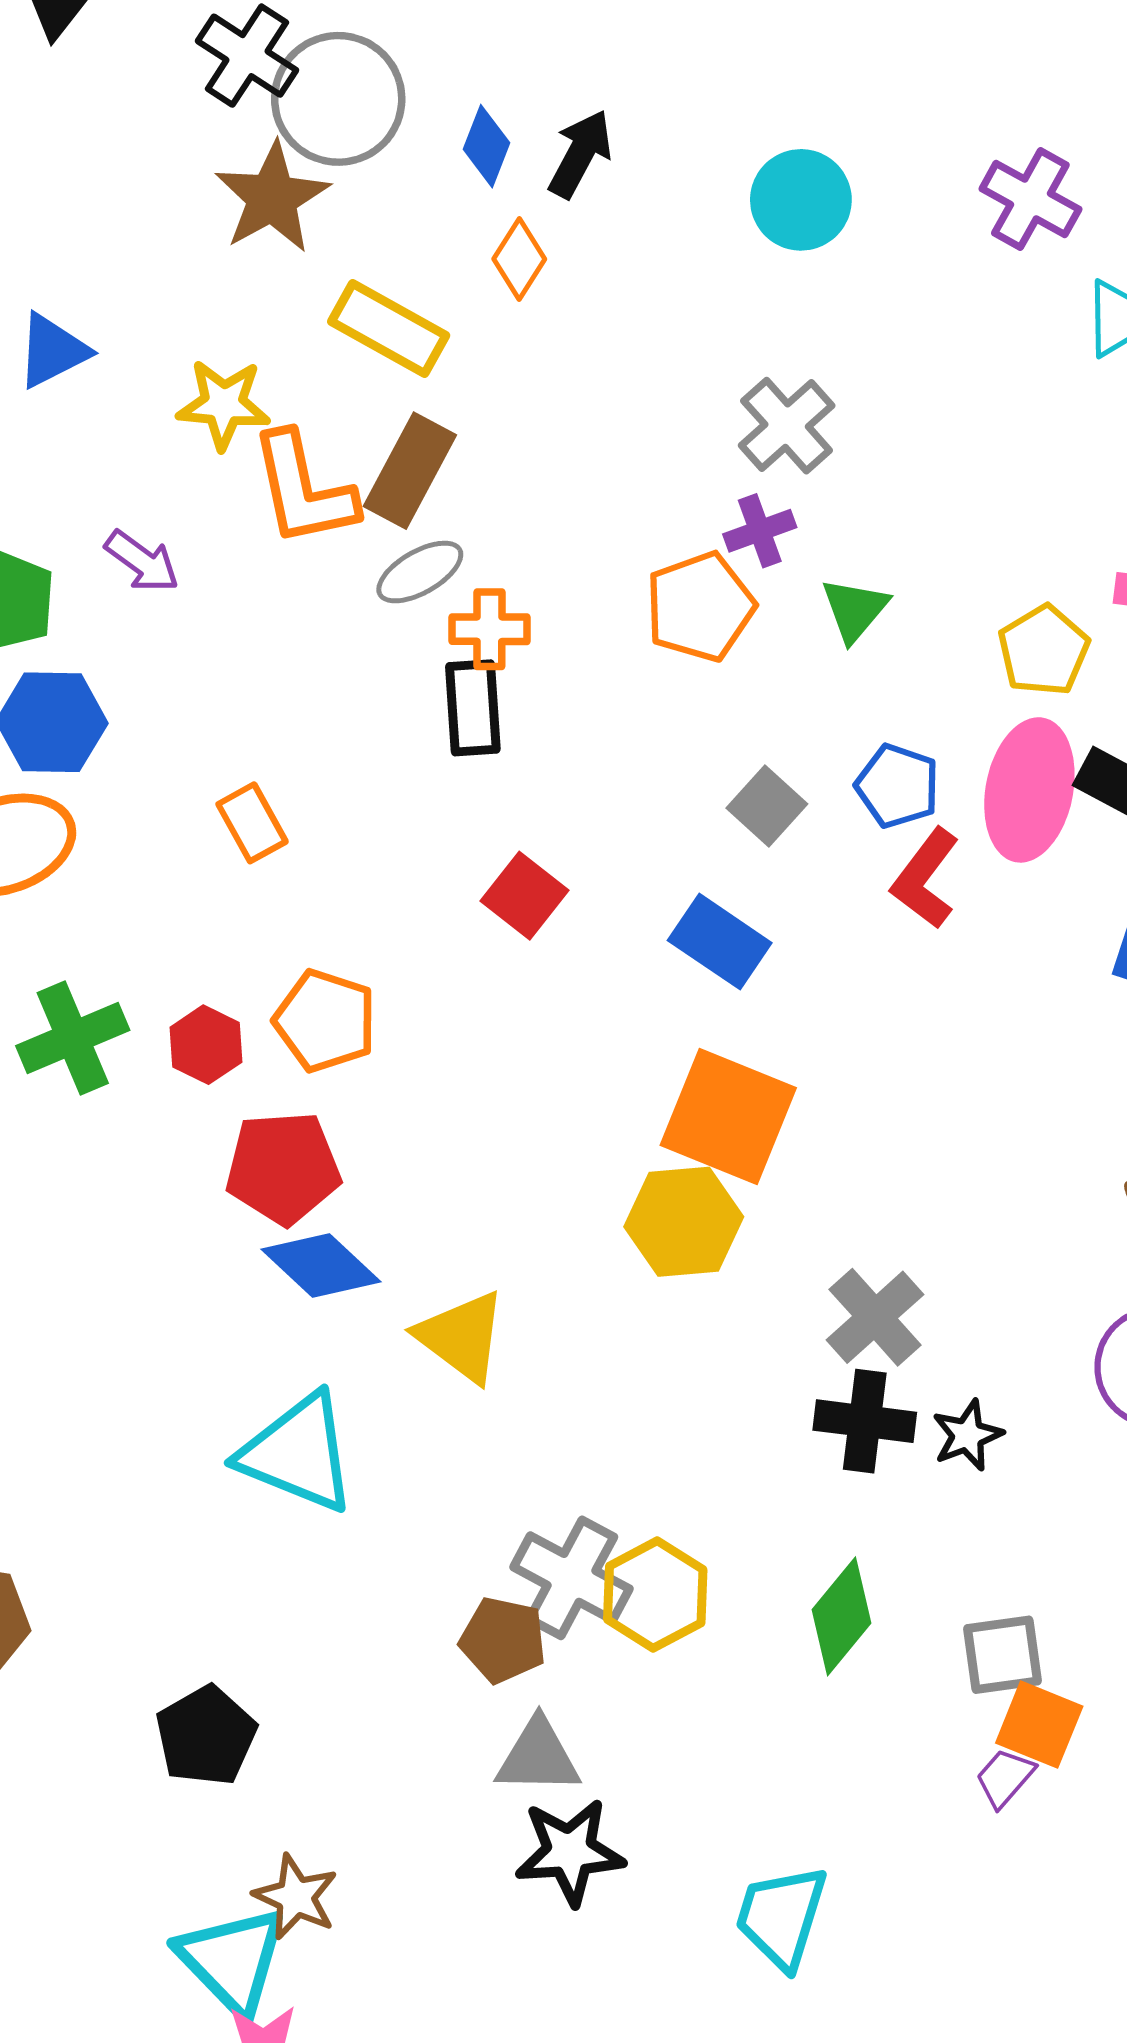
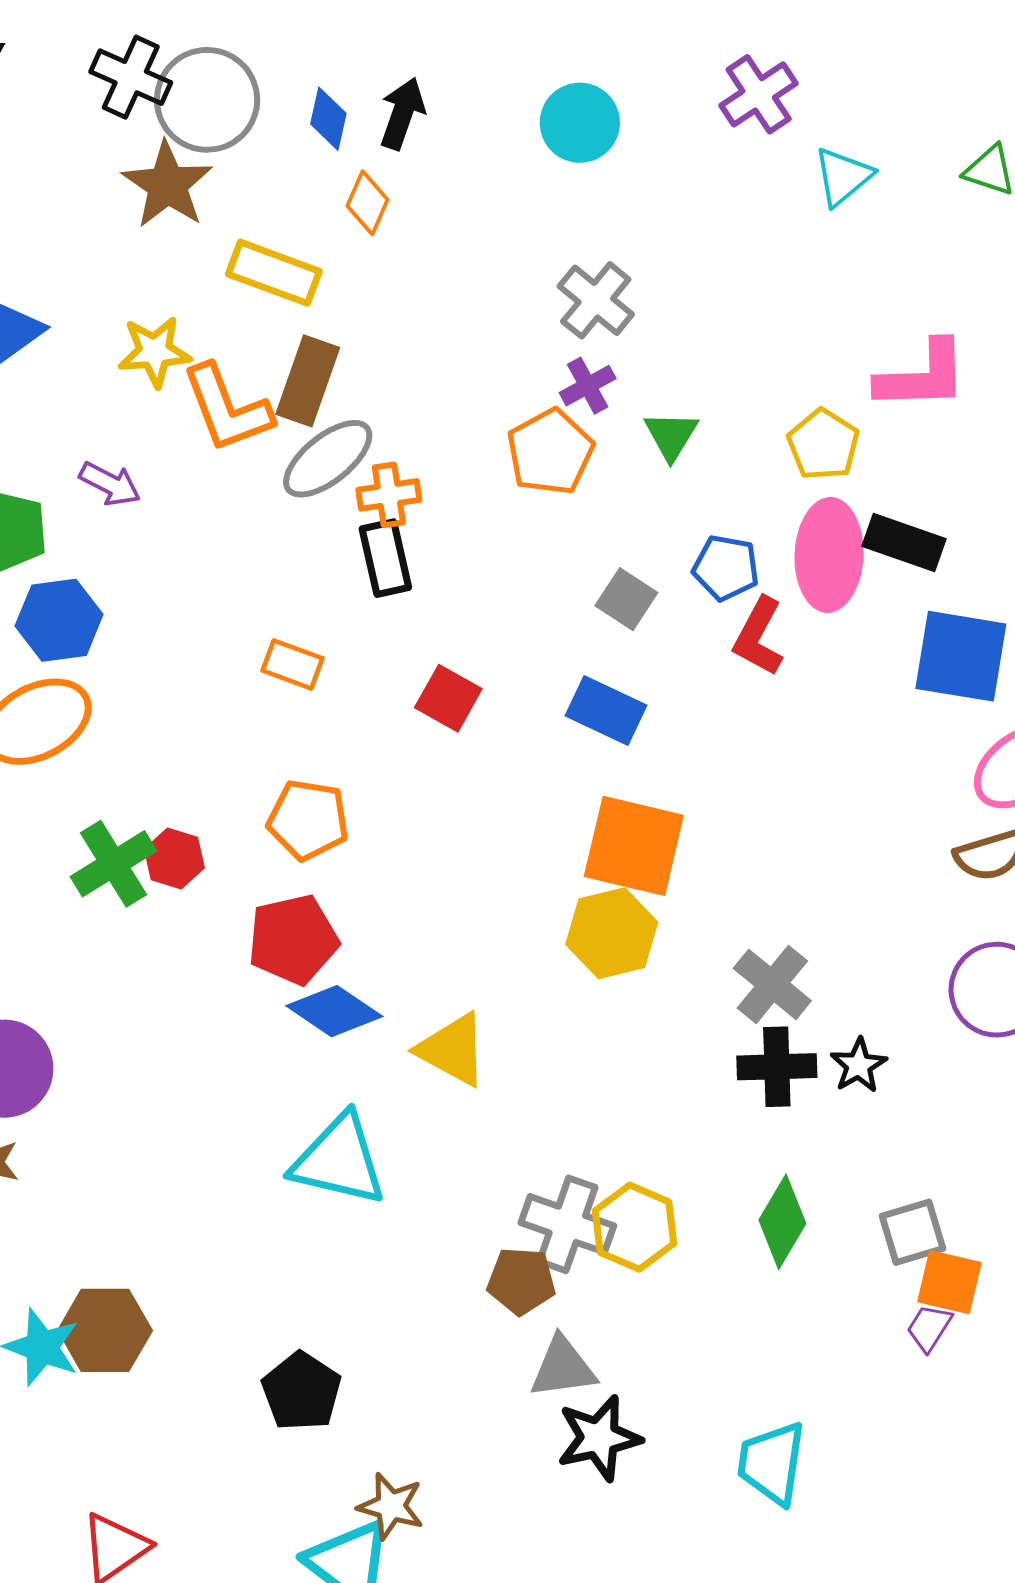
purple cross: (1030, 199) -> (759, 94), turned 36
gray ellipse: (420, 572) -> (328, 459), size x1.4
orange rectangle: (252, 823) -> (292, 664), moved, turned -32
red hexagon: (206, 1045) -> (174, 858), moved

